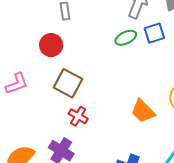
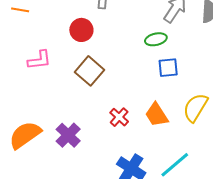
blue square: (154, 33) -> (168, 68), moved
red cross: (78, 116) -> (119, 117), moved

